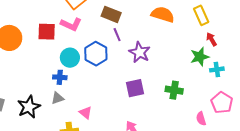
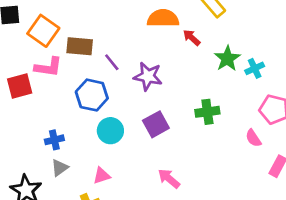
brown rectangle: (111, 14) -> (80, 46), moved
red arrow: (211, 39) -> (192, 38), moved
cyan circle: (70, 58) -> (110, 131), moved
pink triangle: (86, 113) -> (102, 176), turned -40

